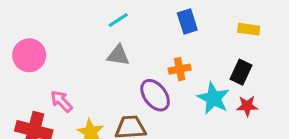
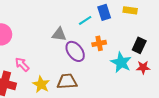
cyan line: (118, 20) -> (85, 20), moved
yellow rectangle: (249, 29) -> (130, 10), moved
purple ellipse: (155, 95) -> (75, 51), moved

